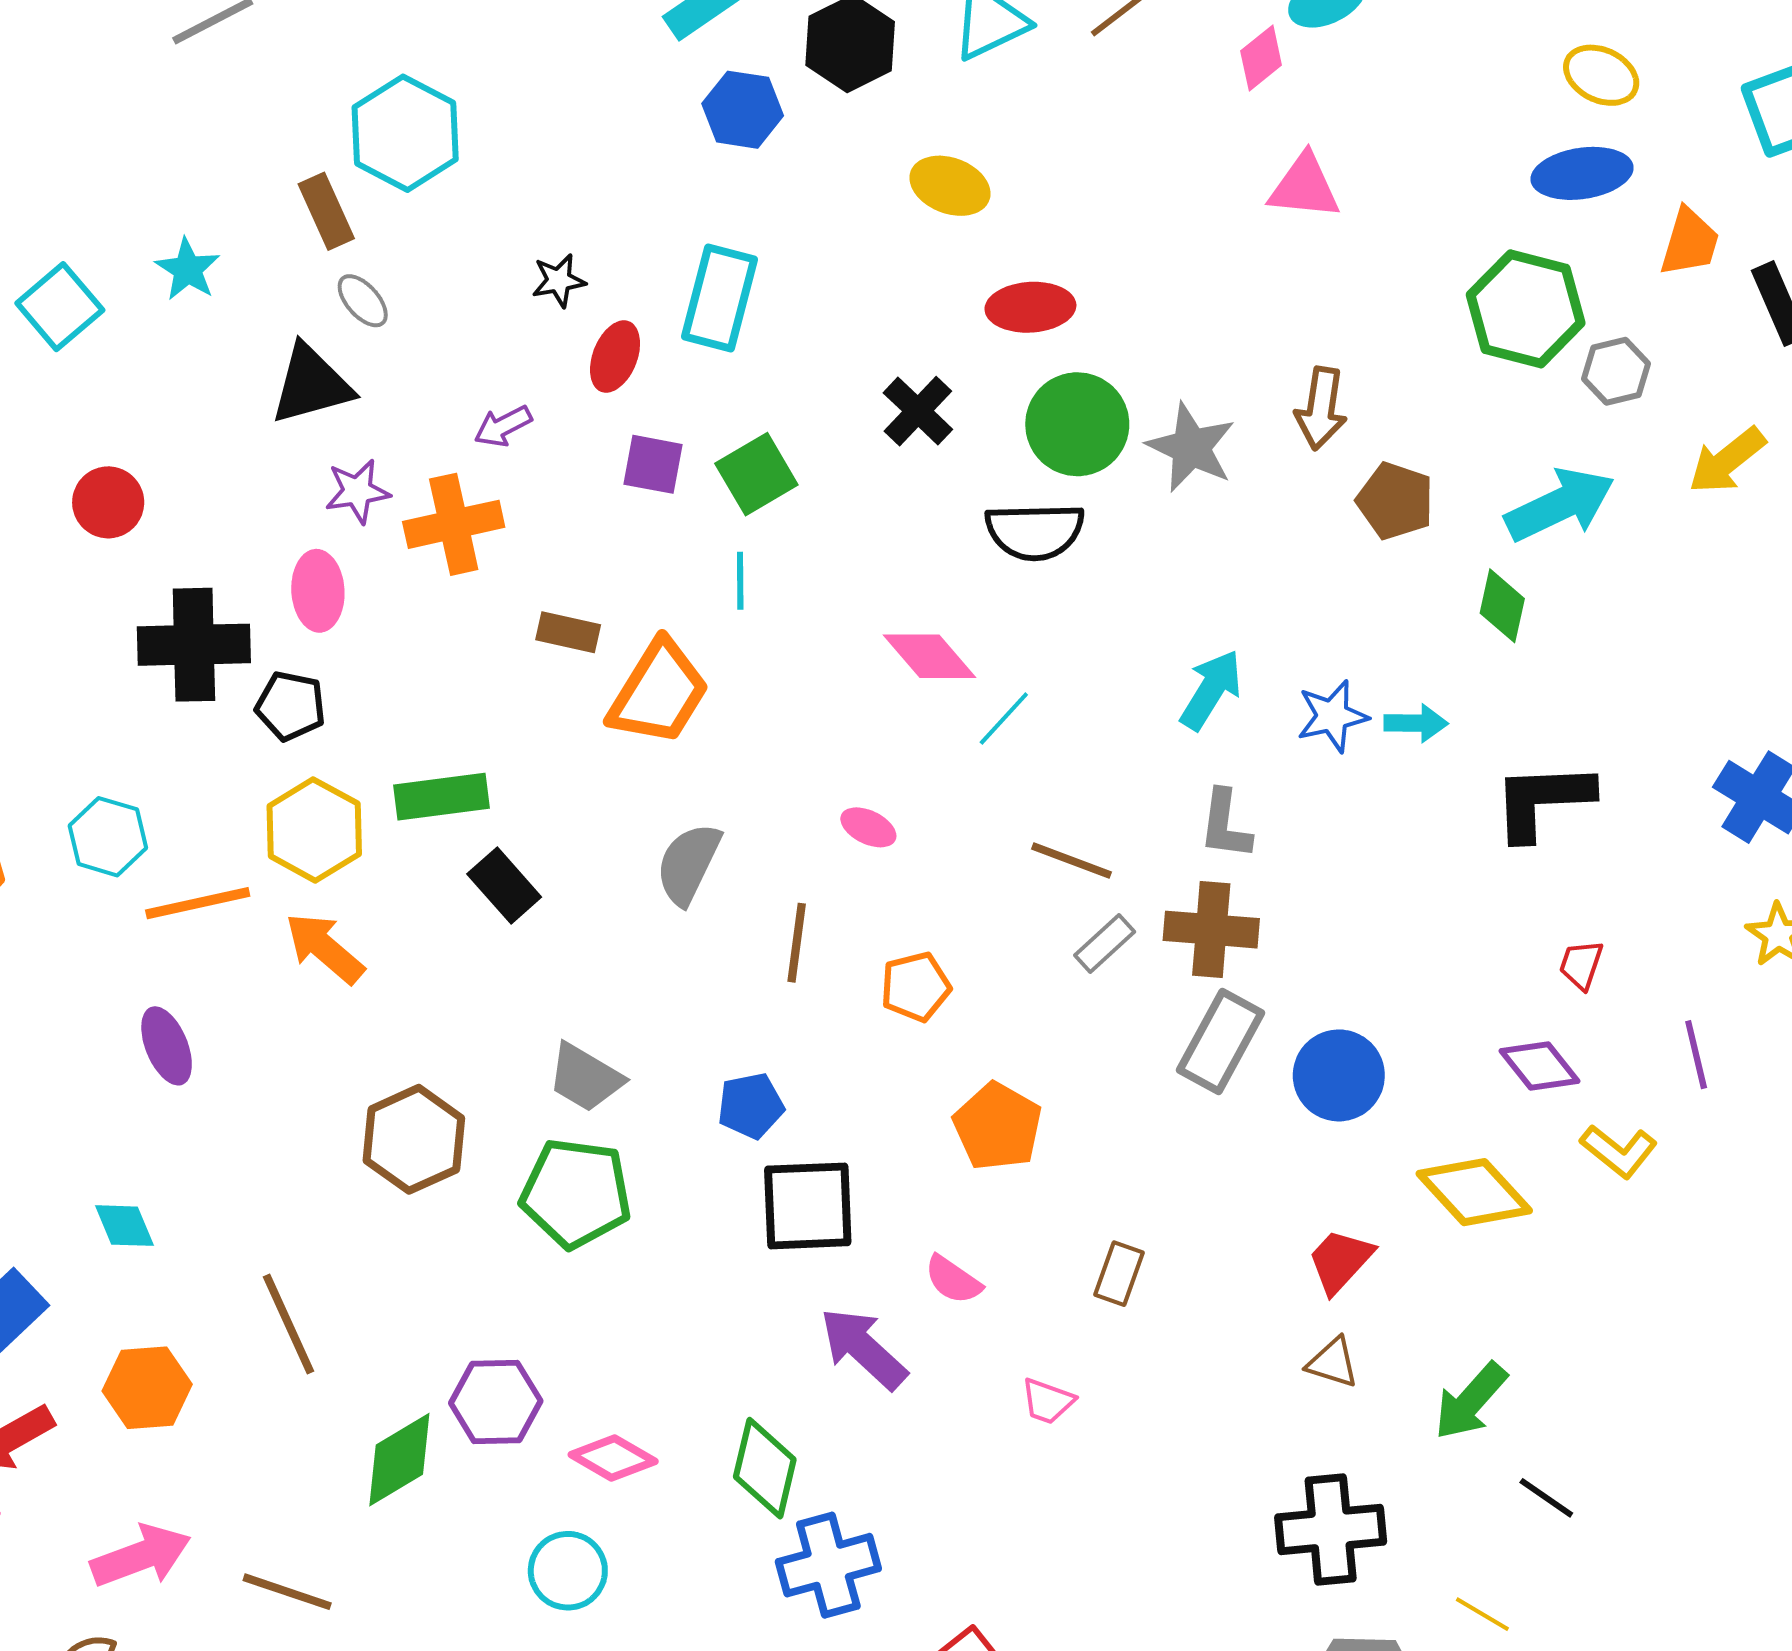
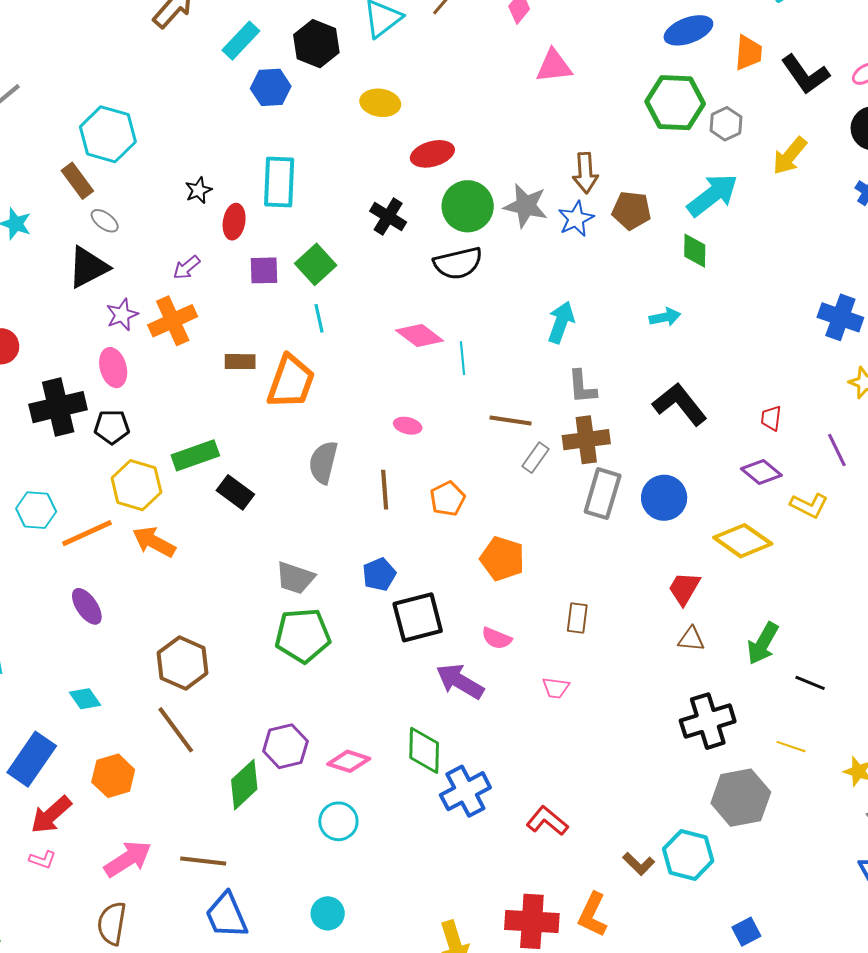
blue star: (1332, 716) -> (576, 219), moved
cyan line: (1004, 719) -> (463, 358), turned -36
black L-shape: (1543, 801) -> (680, 404), moved, turned 66
brown hexagon: (414, 1139) -> (183, 663), moved

